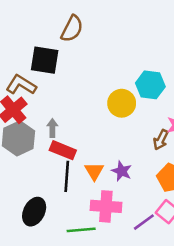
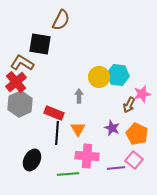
cyan hexagon: (150, 85) -> (118, 75), moved
gray arrow: (52, 128) -> (79, 96), moved
purple star: (122, 171) -> (112, 128), moved
purple line: (144, 222) -> (116, 168), turned 30

